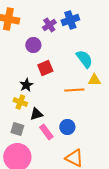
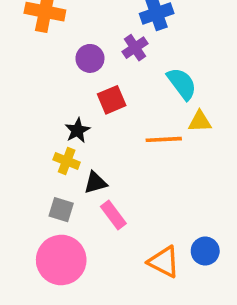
purple cross: (49, 25) -> (135, 48), moved
blue circle: (67, 127) -> (205, 251), moved

